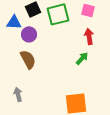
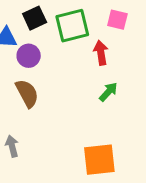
red arrow: (89, 36) -> (101, 53), moved

